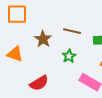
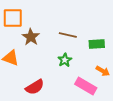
brown star: (43, 39) -> (31, 37), moved

